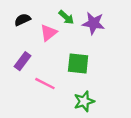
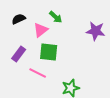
purple star: (93, 23) -> (96, 31), moved
green square: (78, 63) -> (49, 52), moved

